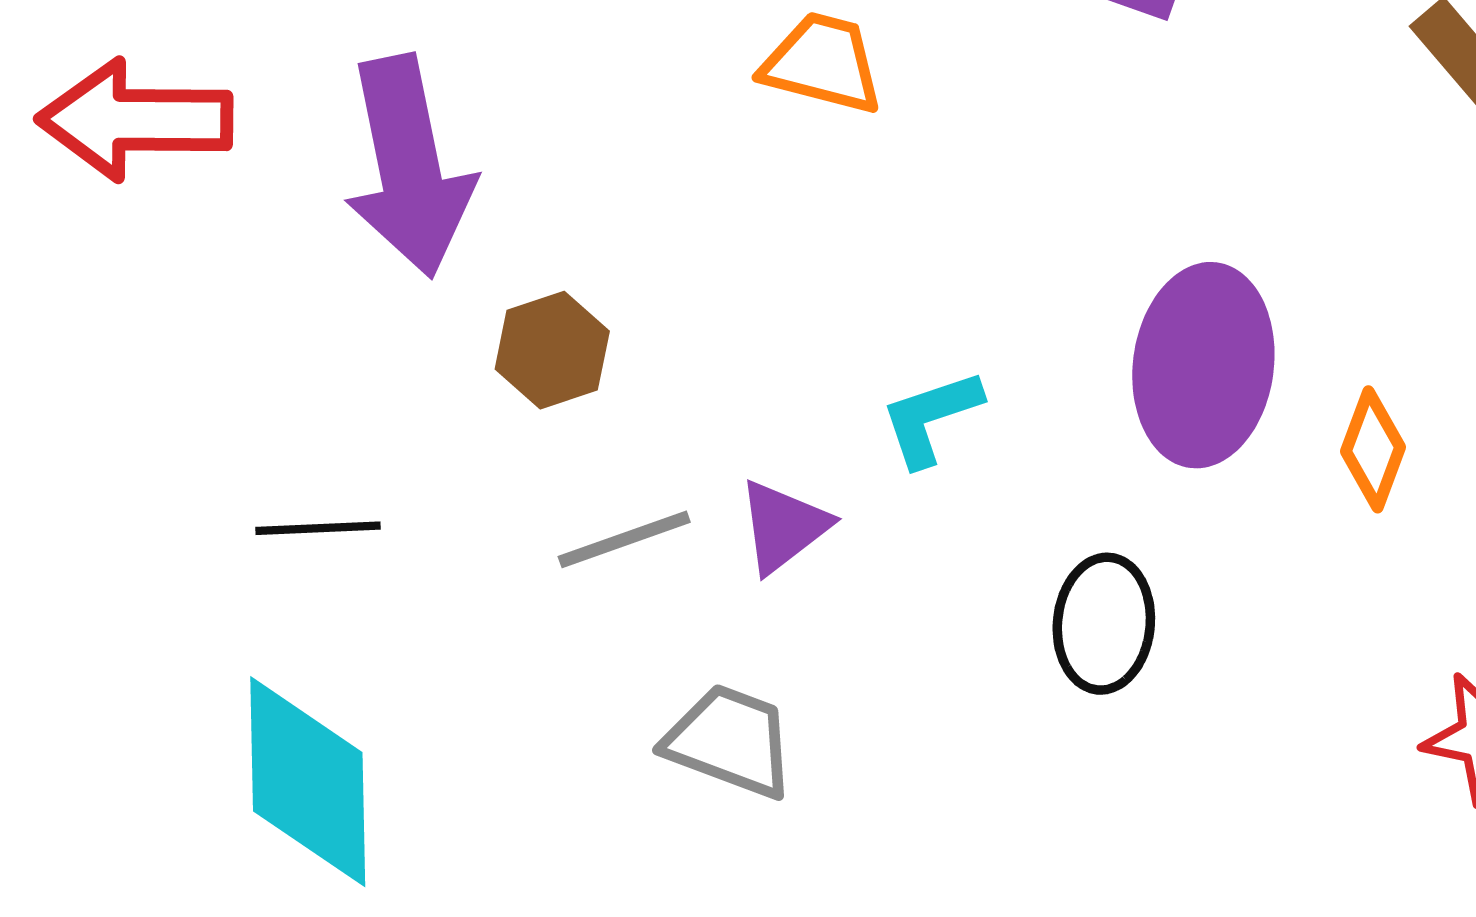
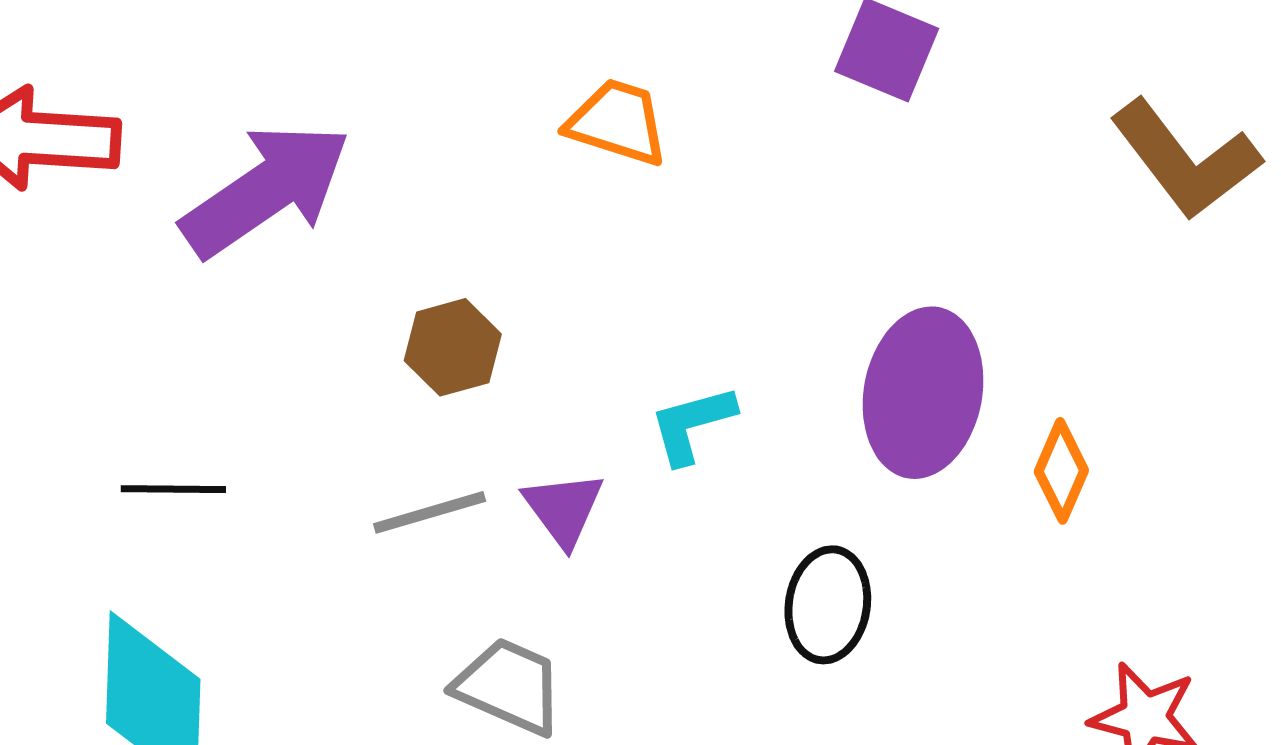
purple arrow: (409, 166) -> (266, 190), turned -116
brown hexagon: (552, 350) -> (453, 347), moved
purple triangle: (783, 526) -> (564, 509), turned -32

